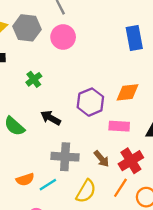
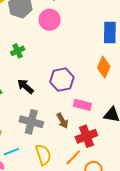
orange diamond: (128, 92) -> (104, 67), moved, turned -70
brown arrow: (101, 159) -> (62, 121), moved
cyan line: (48, 185) -> (11, 152), moved
yellow semicircle: (86, 191) -> (43, 155), turned -60

